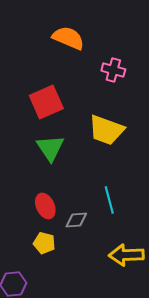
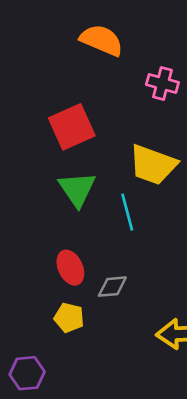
cyan line: (109, 200) -> (127, 212), moved

